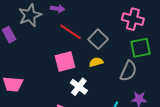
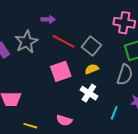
gray star: (30, 15) -> (26, 42), moved
white cross: (79, 87) -> (89, 93), moved

